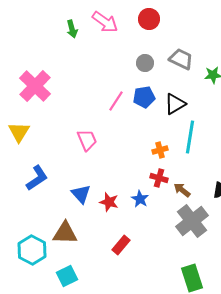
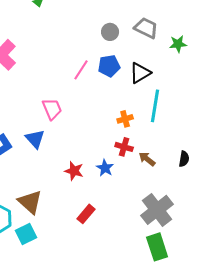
blue triangle: (81, 194) -> (35, 139), moved
gray cross: (192, 221) -> (157, 210), moved
brown triangle: (65, 233) -> (30, 202), turned 40
cyan square: (67, 276) -> (26, 234), moved

